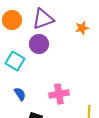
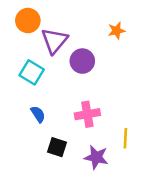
purple triangle: (43, 19) -> (54, 41), moved, turned -30
purple circle: (39, 44) -> (82, 61), moved

